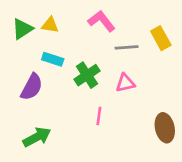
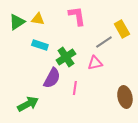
pink L-shape: (101, 21) -> (77, 16), turned 30
gray line: (127, 47) -> (104, 42), moved, turned -30
purple semicircle: (32, 87) -> (52, 78), moved

